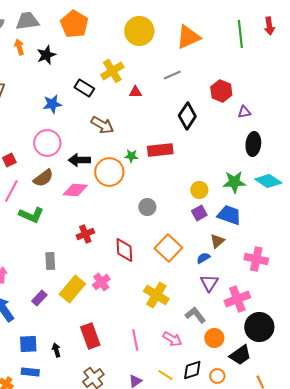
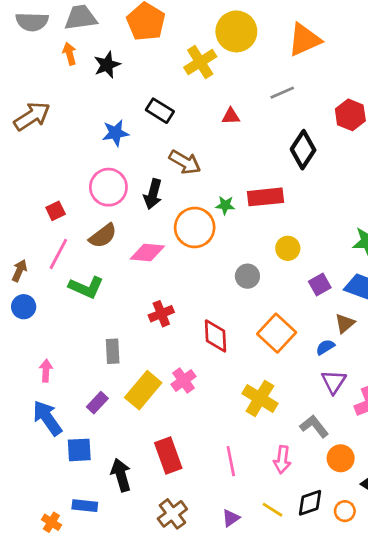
yellow cross: (112, 71) -> (200, 62), moved
black arrow: (79, 160) -> (153, 194), moved, turned -75
yellow circle: (199, 190) -> (288, 248), moved
pink arrow: (172, 339) -> (282, 460), turned 66
blue square: (28, 344) -> (79, 450), moved
black arrow: (56, 350) -> (121, 475), size x1.6

